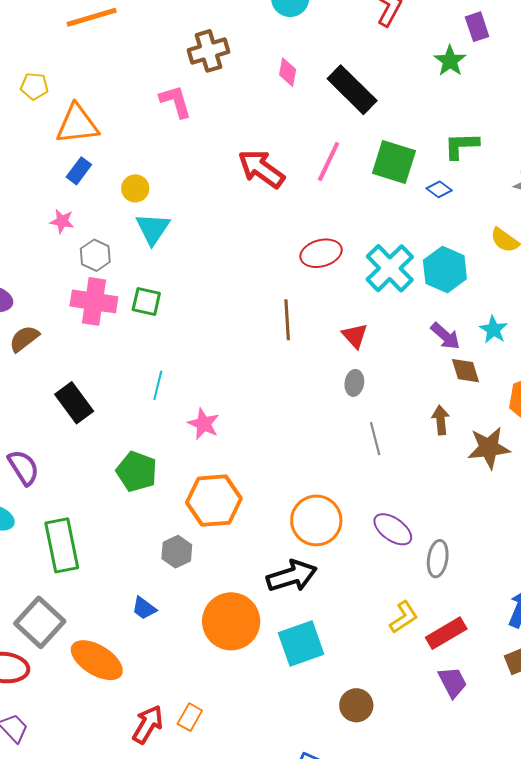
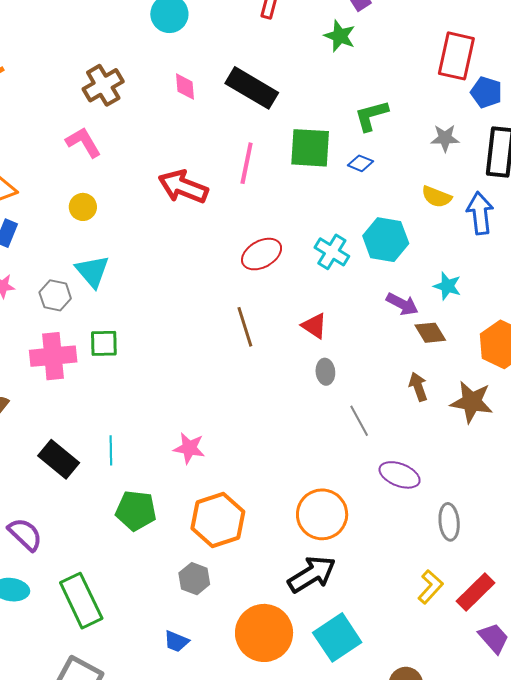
yellow circle: (135, 188) -> (83, 207), moved
gray hexagon: (95, 255) -> (55, 295), moved
cyan cross: (390, 268) -> (332, 252), size x0.7
cyan line: (158, 385) -> (111, 450), moved
brown star: (489, 448) -> (472, 402), turned 30
purple ellipse: (393, 529) -> (400, 475), moved

